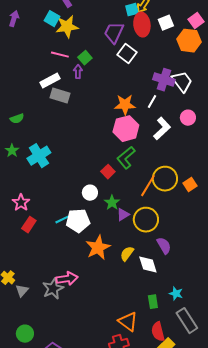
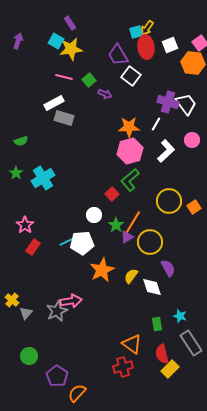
purple trapezoid: (114, 33) -> (118, 55), turned -55
purple arrow: (78, 72) -> (105, 94), moved, turned 112
orange line: (148, 186) -> (133, 222), moved

